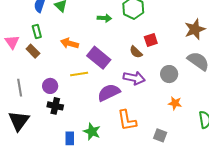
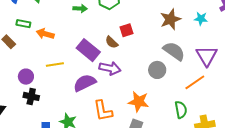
green rectangle: (37, 31) -> (23, 24), moved, turned -64
purple rectangle: (99, 58) -> (88, 50), moved
gray circle: (169, 74) -> (157, 70), moved
orange star: (175, 103) -> (139, 102), moved, size x1.5

